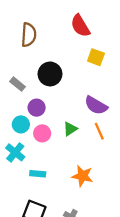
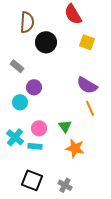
black circle: (50, 74) -> (46, 42), moved
green triangle: (70, 129) -> (65, 126), moved, turned -32
pink circle: (42, 133) -> (39, 128), moved
cyan cross: (15, 152) -> (15, 137), moved

